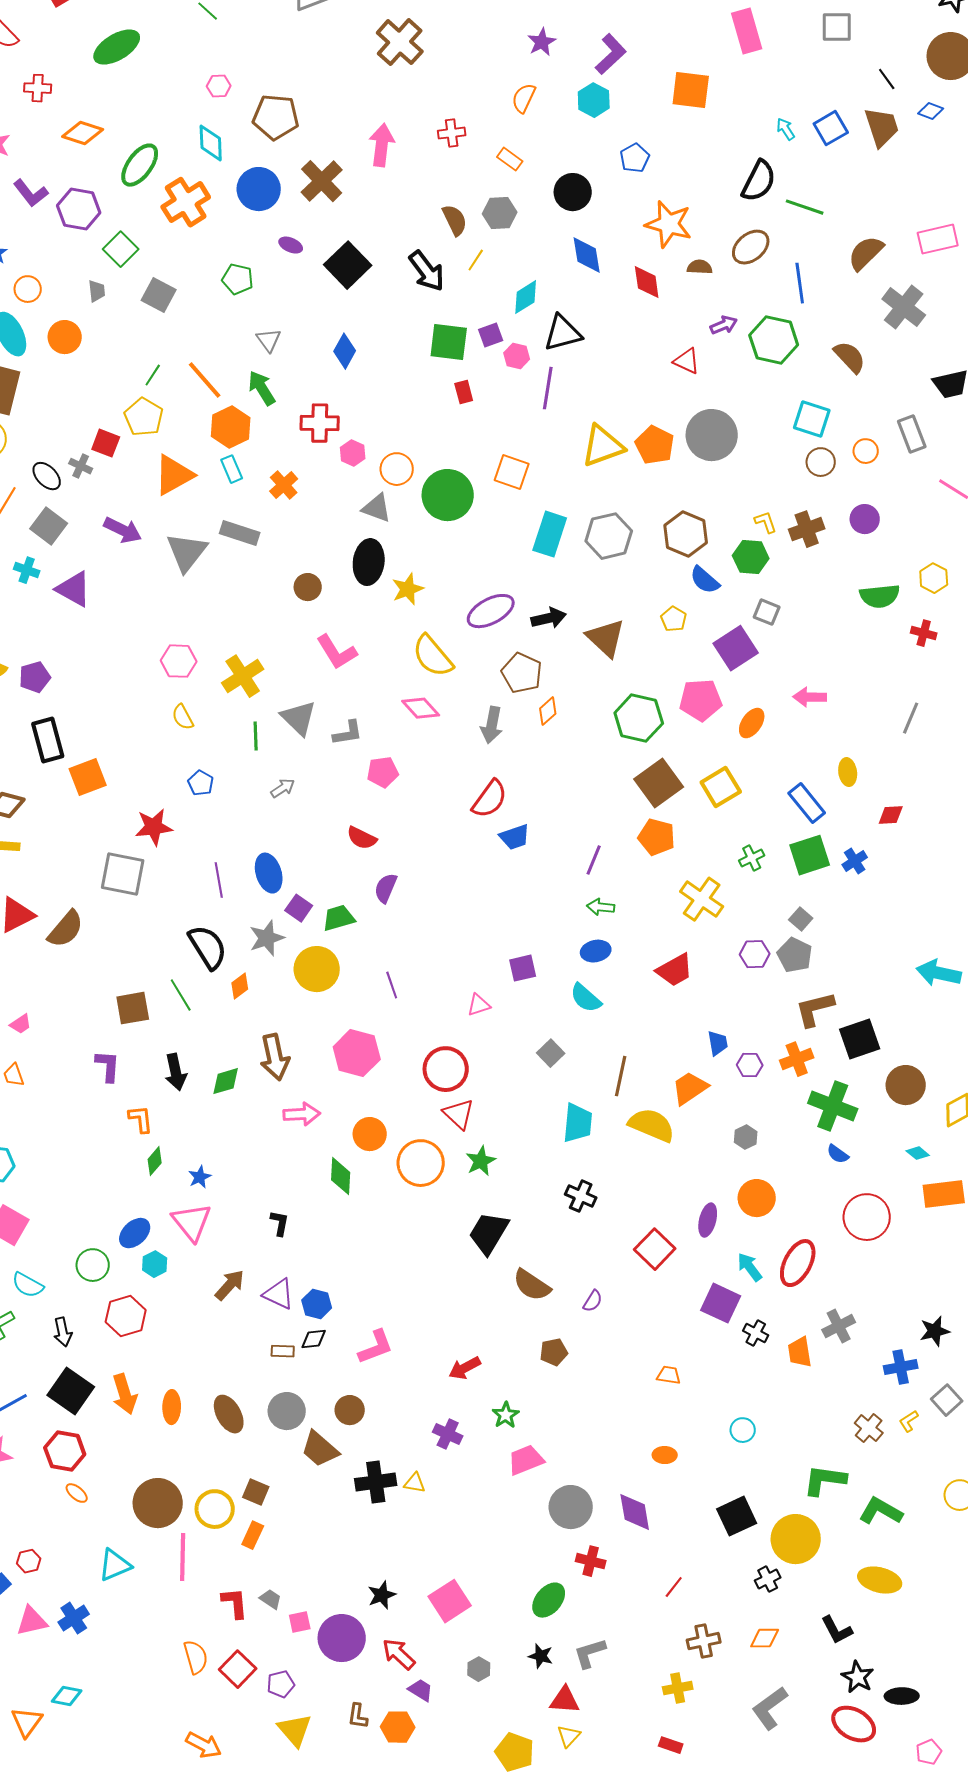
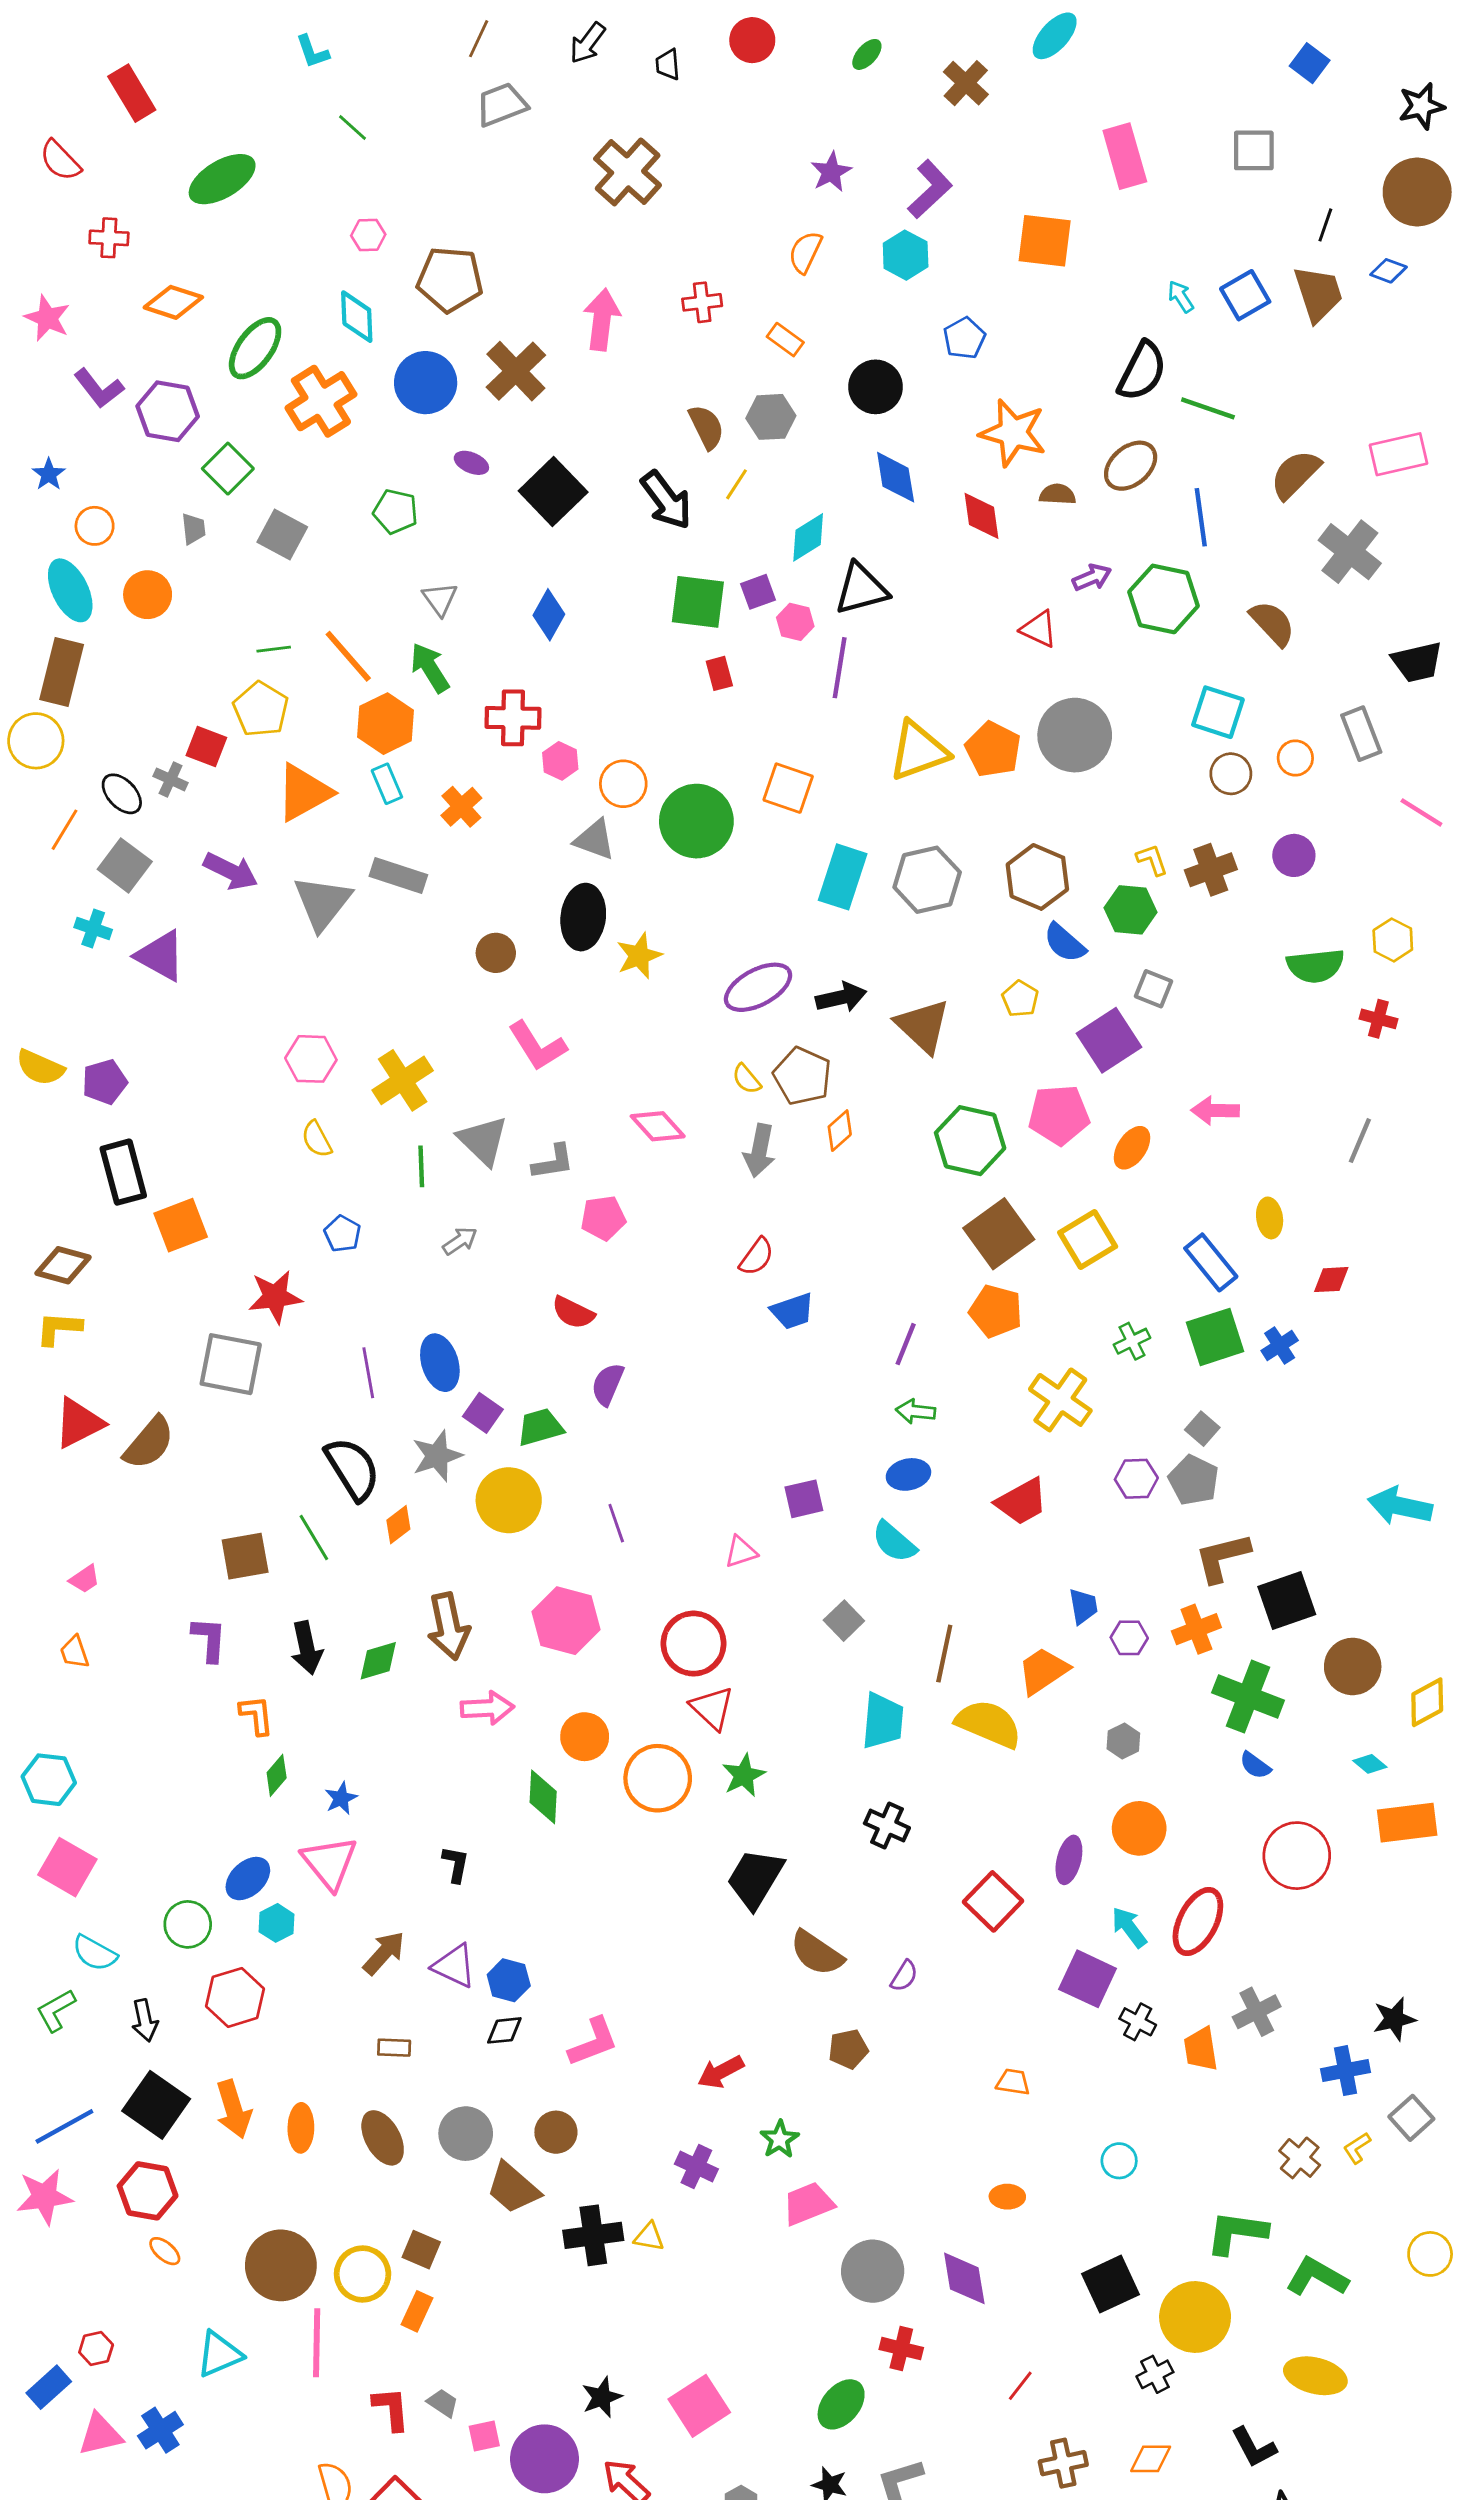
black line: (887, 79) -> (1325, 225), turned 55
green line: (153, 375) -> (274, 649), turned 50
yellow semicircle: (433, 656) -> (747, 1079), moved, size x0.5
red semicircle: (490, 799) -> (757, 1257), size x0.7
brown rectangle: (283, 1351) -> (394, 2048), moved

